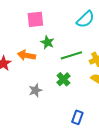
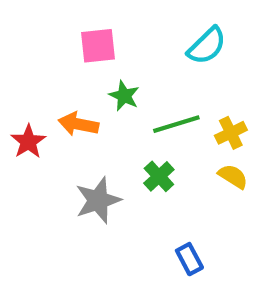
gray star: (35, 90) -> (98, 200), size x1.5
blue rectangle: (77, 117) -> (189, 259), turned -48

